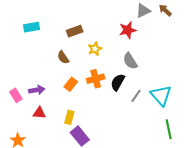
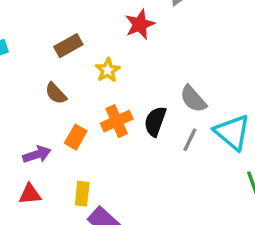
red star: (128, 30) -> (140, 24), moved
gray semicircle: (130, 61) -> (193, 99), moved
purple arrow: (37, 90) -> (37, 154), moved

